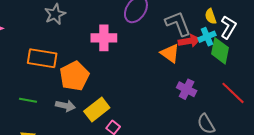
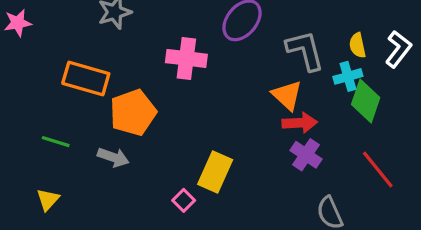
white L-shape: (228, 27) -> (398, 49), moved
red arrow: (189, 41) -> (300, 123), moved
yellow rectangle: (97, 110) -> (215, 172), moved, turned -35

